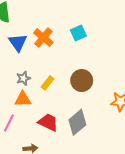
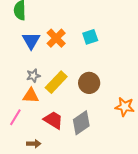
yellow rectangle: (48, 83) -> (56, 82), size x1.6

